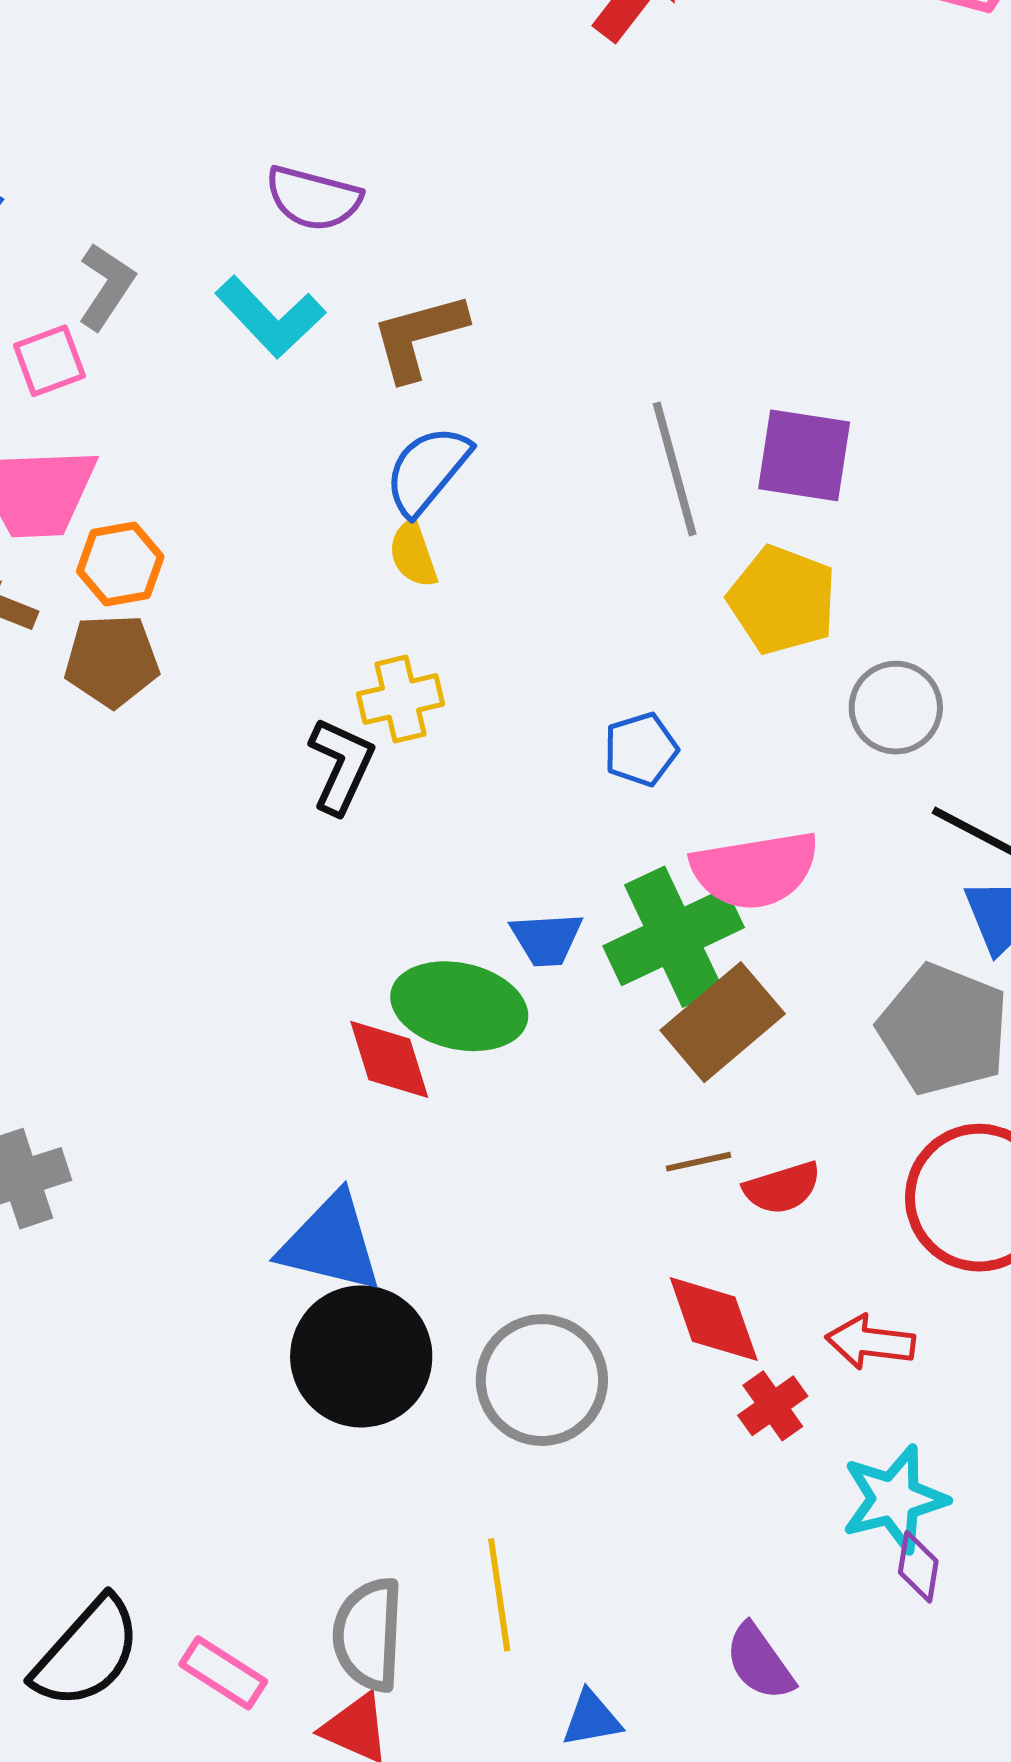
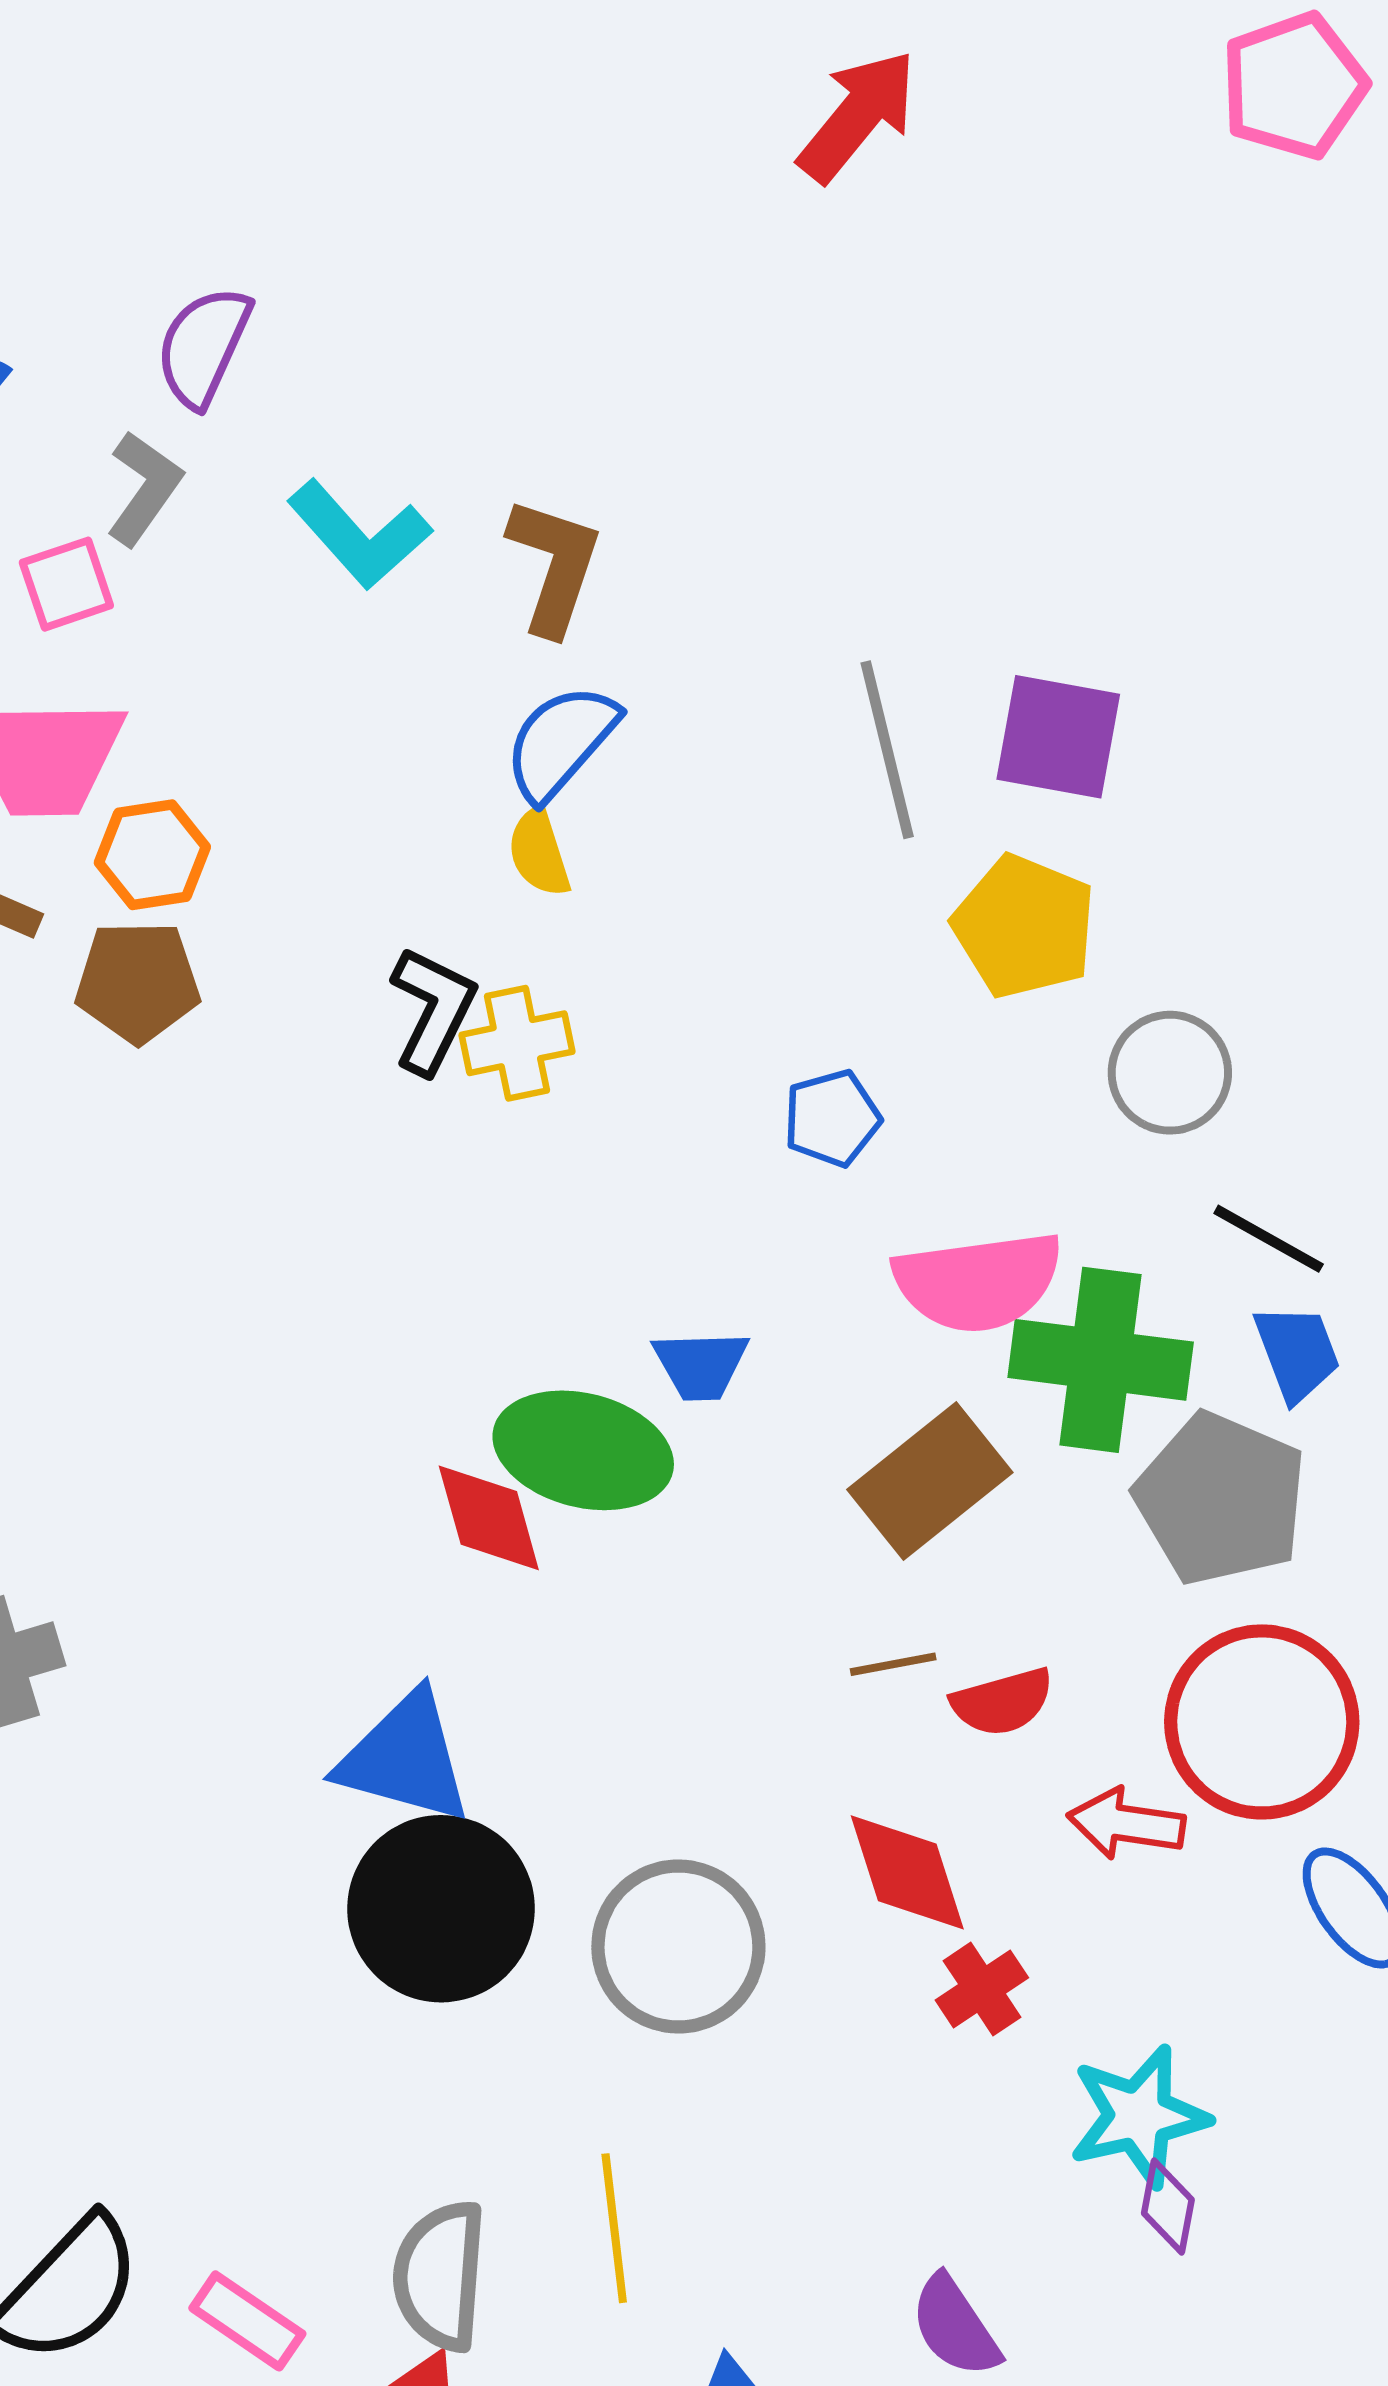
purple semicircle: (313, 198) -> (203, 346), moved, turned 98
brown L-shape: (419, 336) -> (554, 566), turned 122
black L-shape: (341, 766) -> (433, 1010), moved
green cross: (674, 937) -> (1101, 1360), moved, turned 31
red arrow: (870, 1342) -> (1126, 1824), moved

